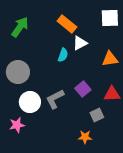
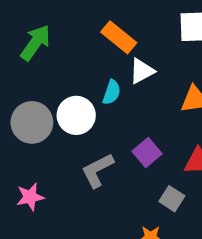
white circle: (30, 102) -> (76, 115), moved
gray square: (97, 115) -> (172, 199), turned -32
pink star: (17, 125) -> (30, 197), moved

